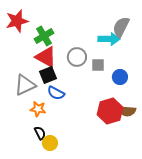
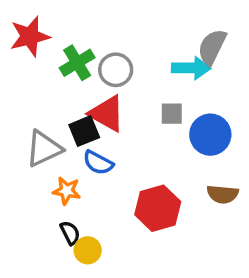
red triangle: (46, 57) -> (107, 114), moved
gray circle: (77, 57) -> (116, 70), moved
blue circle: (120, 77) -> (210, 135), size x1.5
red hexagon: (110, 111) -> (158, 208), moved

